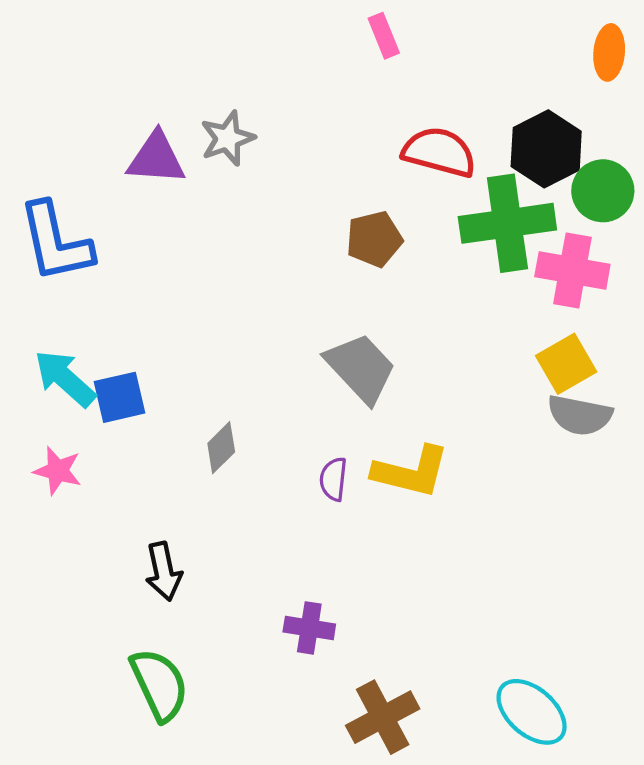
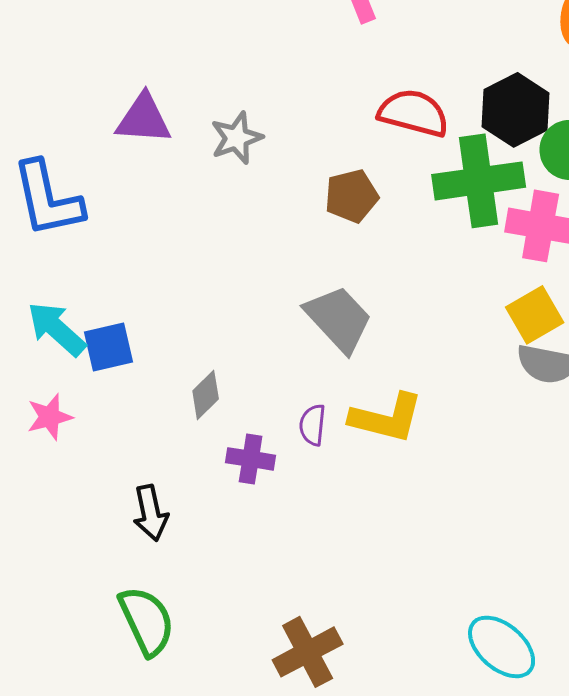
gray star: (228, 138) -> (237, 138), moved
pink star: (58, 471) -> (50, 417), turned -30
purple cross: (309, 628) -> (251, 459), moved
brown cross: (383, 717) -> (308, 652), moved

